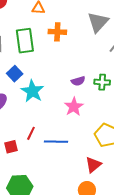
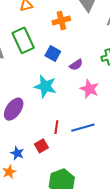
orange cross: (57, 32) -> (61, 21), moved
blue square: (15, 74) -> (53, 54), moved
purple semicircle: (78, 81) -> (76, 65), moved

